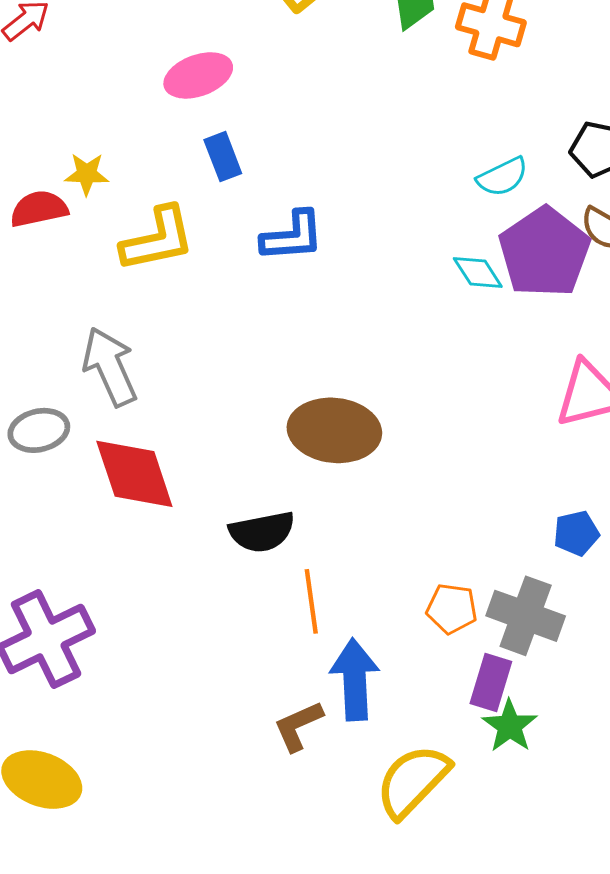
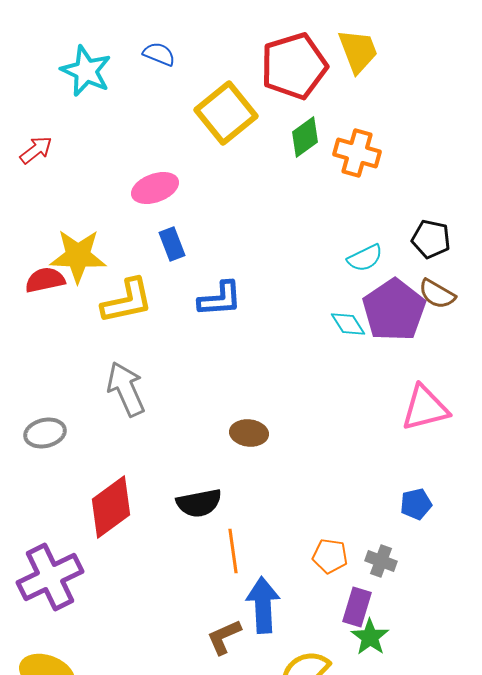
yellow star: (87, 174) -> (78, 256), size x1.8
gray arrow: (110, 367) -> (126, 389), moved
brown ellipse: (334, 430) -> (249, 433), size x0.6
red diamond: (134, 474) -> (111, 507), moved, turned 72
gray cross: (526, 616) -> (381, 561), size x0.6

